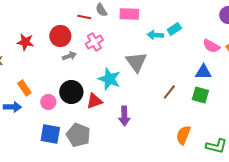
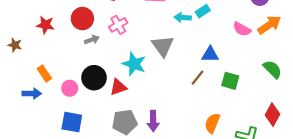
blue triangle: (203, 72) -> (210, 54), moved
purple arrow: (124, 116) -> (153, 121), moved
gray pentagon: (78, 135) -> (125, 122), moved, turned -30

